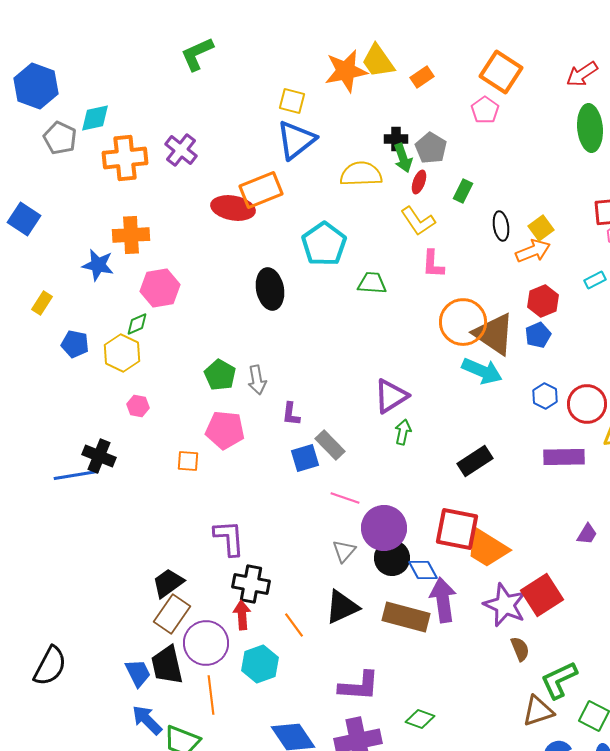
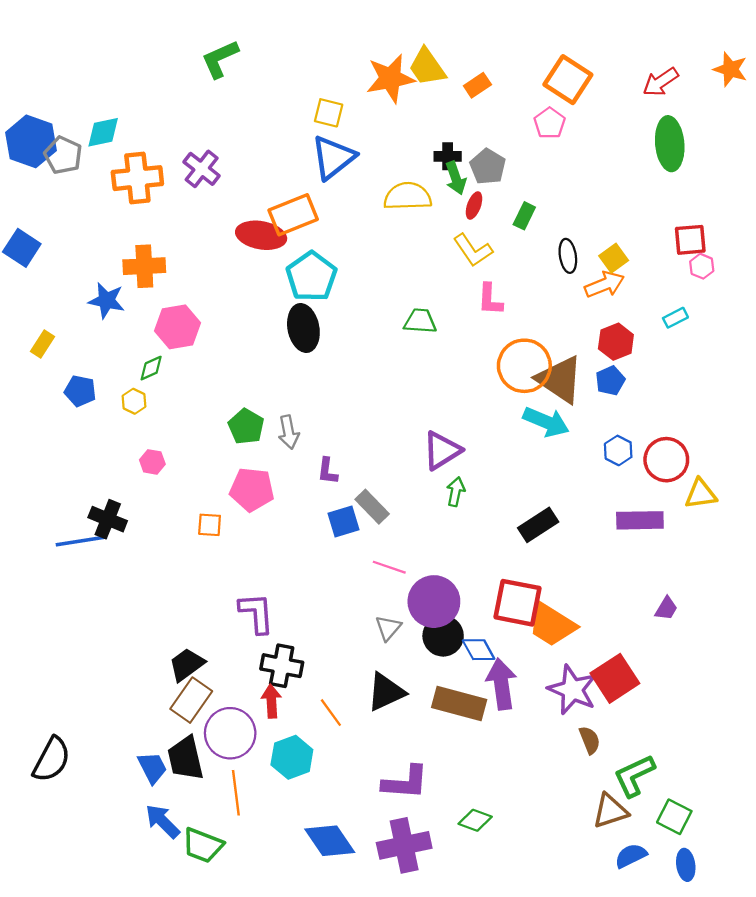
blue hexagon: (36, 86) -> (31, 141), moved
cyan pentagon: (324, 244) -> (311, 276), moved
yellow hexagon: (122, 353) -> (134, 401), size x0.6

